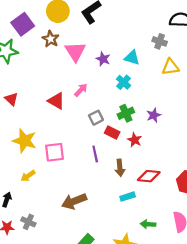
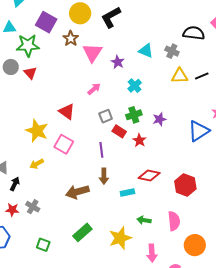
purple square: (23, 24) -> (46, 22), turned -30
cyan triangle: (132, 58) -> (146, 51), moved
red triangle: (11, 99) -> (30, 73), moved
red triangle: (56, 101) -> (67, 111), moved
pink square: (55, 152) -> (64, 144), turned 30
brown arrow: (120, 168) -> (104, 176), moved

